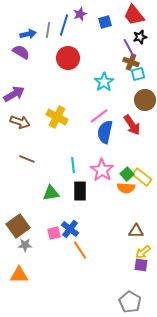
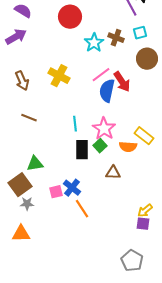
brown cross: (131, 62) -> (116, 38), moved
cyan star: (104, 82) -> (94, 43), moved
purple arrow: (14, 94) -> (16, 37), moved
brown arrow: (20, 122) -> (22, 81), turned 48
red arrow: (132, 125) -> (122, 82), moved
green square: (127, 174) -> (100, 146), moved
green triangle: (51, 193) -> (35, 164), moved
brown triangle: (136, 231) -> (113, 173), moved

